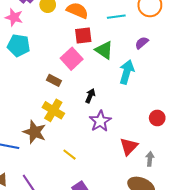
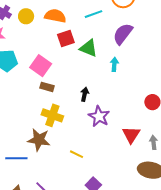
purple semicircle: (142, 43) -> (123, 34), size x1.6
pink square: (72, 59) -> (41, 66), moved
cyan arrow: (127, 72) -> (114, 64), size x0.6

